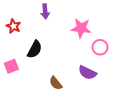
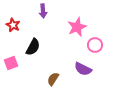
pink star: (81, 28) -> (77, 27), turned -30
brown semicircle: (56, 83) -> (53, 79), turned 72

